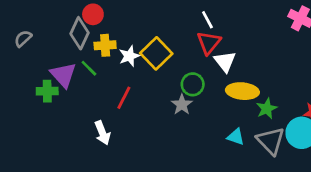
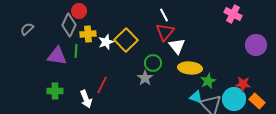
green line: (89, 68) -> (76, 51), turned 48
purple triangle: (63, 75) -> (57, 56), turned -40
green cross: (47, 91) -> (55, 91), moved
red line: (124, 98) -> (102, 85), moved
cyan triangle: (236, 137) -> (196, 97), moved

